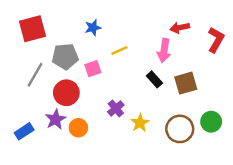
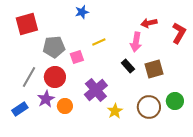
blue star: (93, 28) -> (82, 12), moved
gray line: (35, 75) -> (29, 77), moved
purple cross: (116, 108) -> (96, 90), size x1.6
yellow star: (140, 123) -> (115, 111), moved

